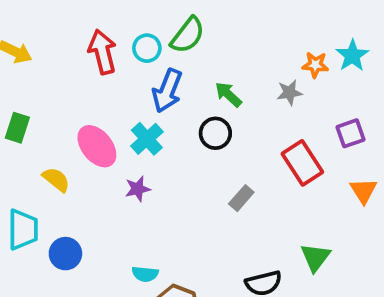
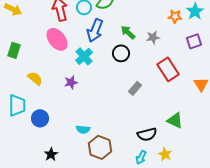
gray star: (289, 93) -> (153, 37), moved
purple square: (351, 133) -> (194, 41), moved
pink ellipse: (97, 146) -> (57, 39), moved
purple star: (138, 189) -> (71, 82), moved
green triangle: (315, 257) -> (175, 120), turned -42

